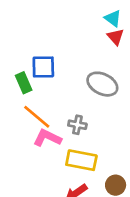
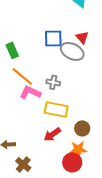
red triangle: (116, 37) -> (82, 37), moved
blue square: (43, 67) -> (53, 38), moved

